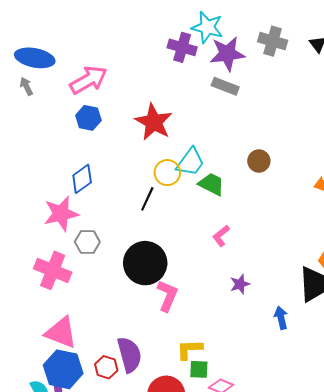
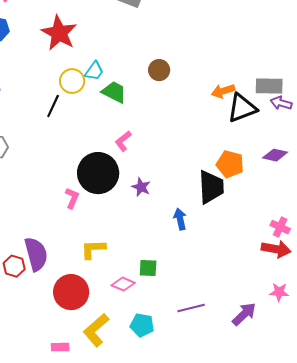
cyan trapezoid: (190, 162) -> (94, 71), size x0.7
black circle: (145, 263) -> (98, 173), moved
purple star: (240, 284) -> (141, 187), turned -30
pink L-shape: (167, 296) -> (72, 198), size x0.7
green square: (199, 369) -> (148, 268), moved

